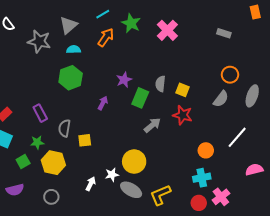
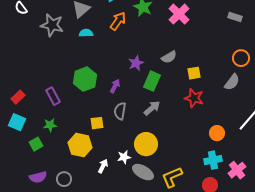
green hexagon: (71, 78) -> (85, 79), moved
gray semicircle: (160, 84) -> (169, 57), moved, turned -126
yellow square: (183, 90) -> (194, 73), turned -32
gray arrow: (152, 125) -> (152, 108), moved
gray semicircle: (64, 128) -> (120, 111), moved
yellow hexagon: (53, 163) -> (80, 145), moved
purple semicircle: (15, 190) -> (38, 177), moved
pink cross: (221, 197) -> (237, 170), moved

